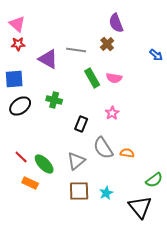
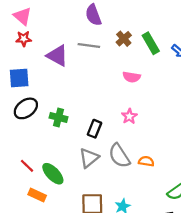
purple semicircle: (116, 23) -> (93, 15), moved
green rectangle: (92, 78) -> (151, 43), moved
green cross: (54, 100) -> (58, 117), moved
gray triangle: (76, 161) -> (89, 158), moved

